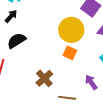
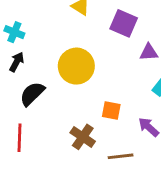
yellow circle: (71, 30) -> (76, 66), moved
orange square: (70, 53) -> (111, 110), moved

